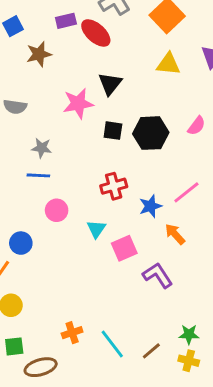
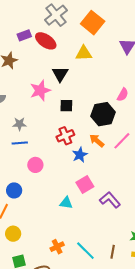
yellow triangle: (168, 64) -> (84, 53), moved
black hexagon: (151, 133) -> (103, 114), moved
red cross: (114, 186) -> (65, 136), moved
blue star: (150, 206) -> (80, 155), moved
cyan triangle: (96, 229) -> (66, 203), moved, turned -48
orange arrow: (175, 234) -> (97, 141), moved
brown line: (151, 351) -> (113, 252), turned -32

